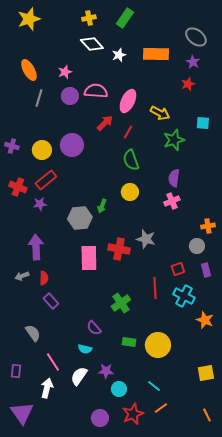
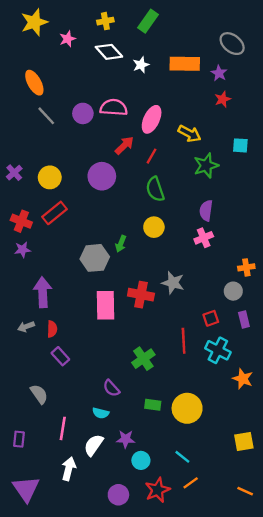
purple star: (193, 62) -> (219, 73), moved
pink star: (65, 72) -> (67, 39), moved
gray line: (39, 98) -> (46, 116), turned -60
purple circle: (72, 145) -> (102, 176), moved
purple cross: (12, 146) -> (14, 173), turned 32
purple star: (40, 204) -> (22, 250), moved
pink line: (53, 362) -> (63, 428), turned 42
white arrow: (47, 388) -> (69, 469), moved
orange line: (207, 415) -> (245, 491), turned -40

